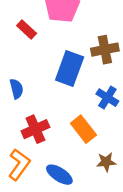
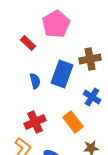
blue semicircle: (17, 89) -> (35, 81), moved

